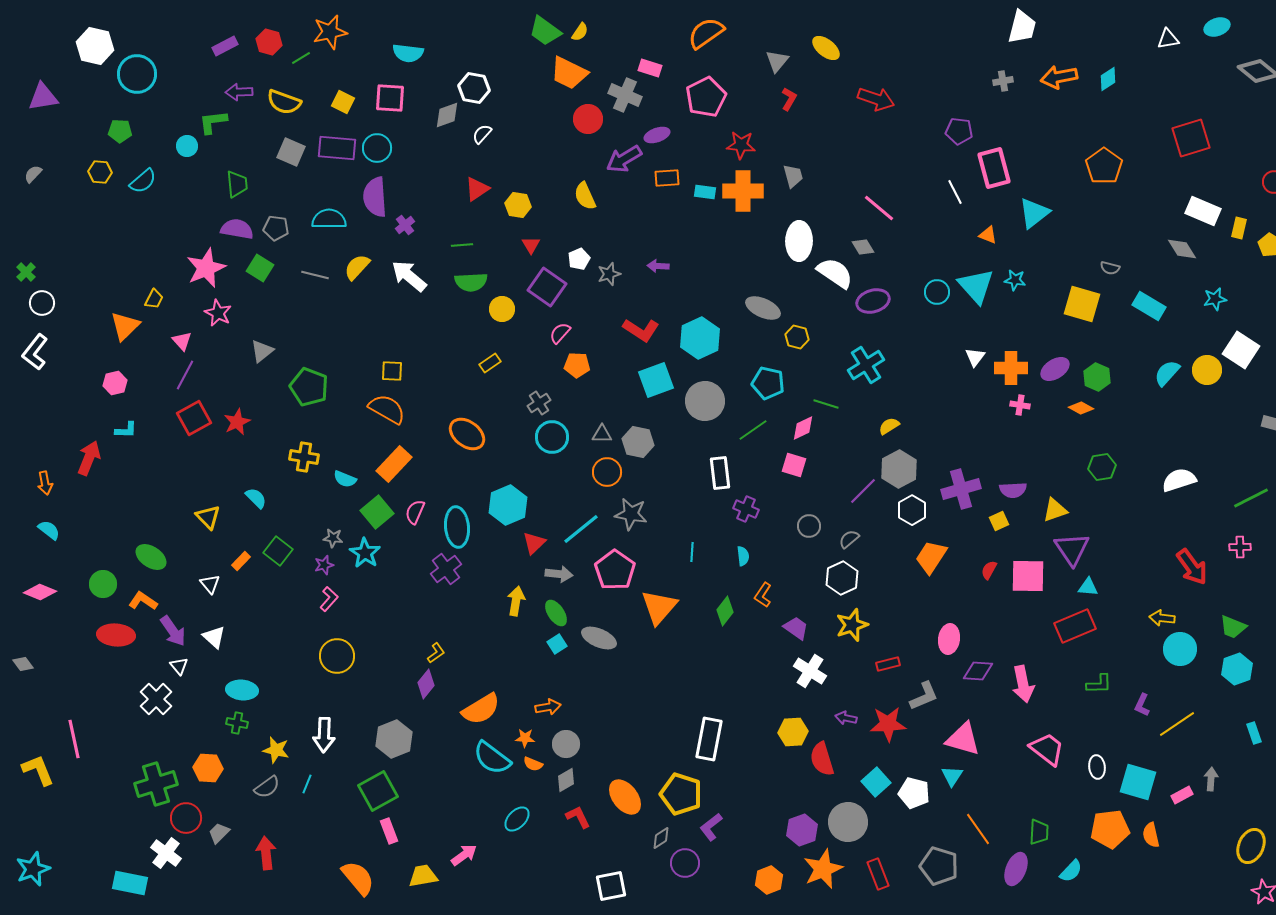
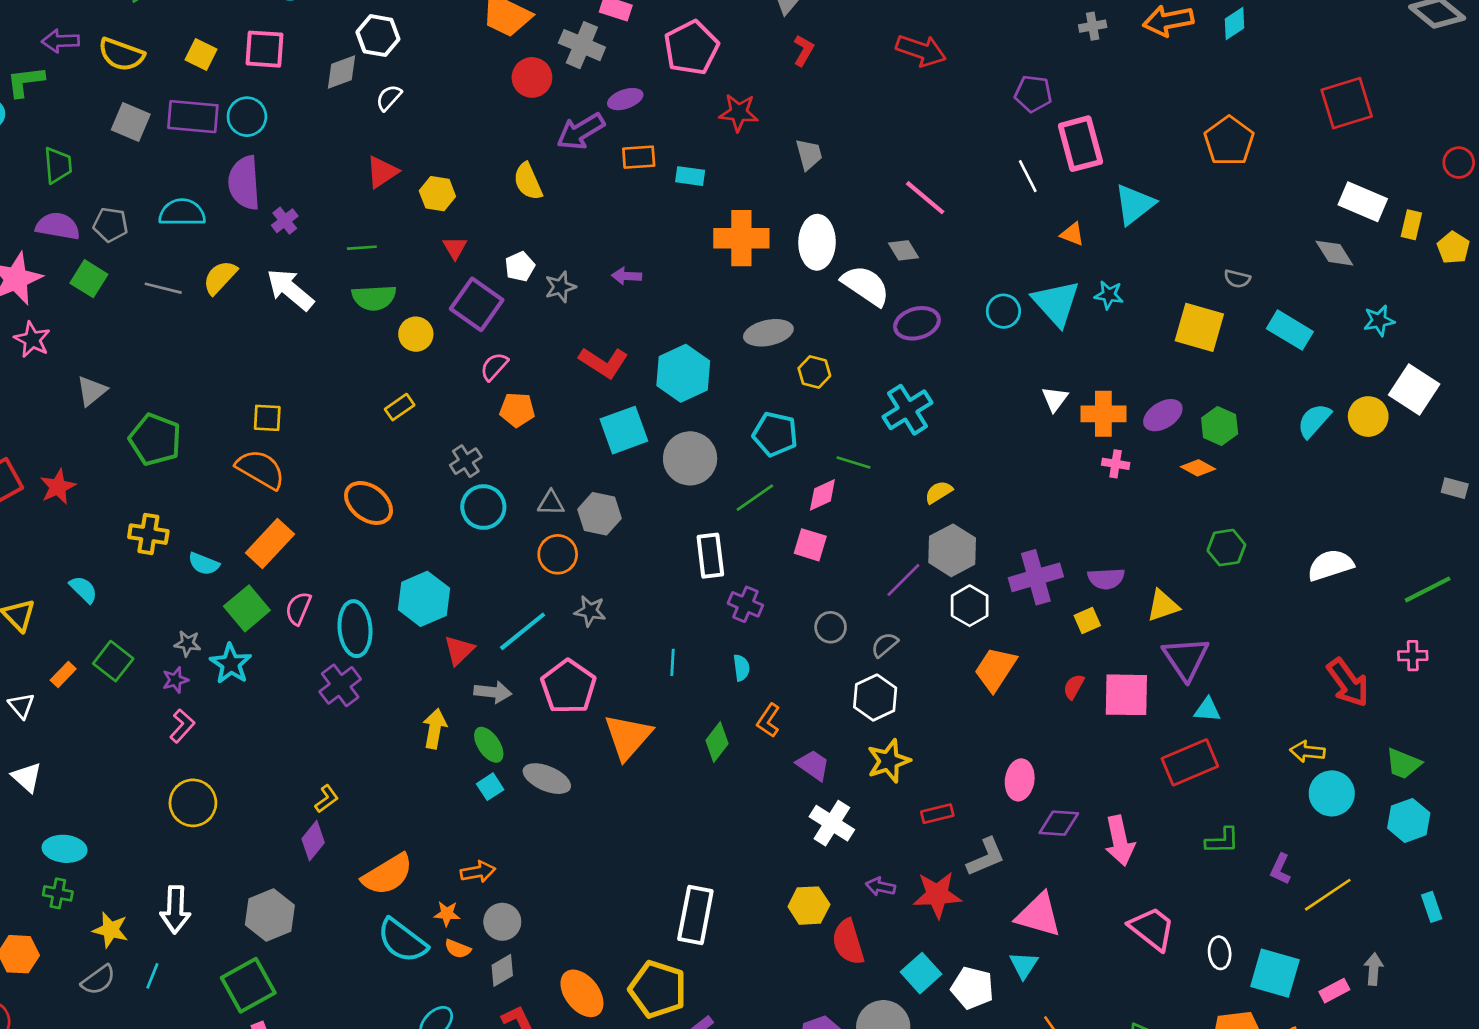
orange cross: (743, 191) -> (741, 238), moved
gray ellipse: (763, 308) -> (768, 333), turned -36
gray star: (631, 514) -> (590, 611), size x0.7

